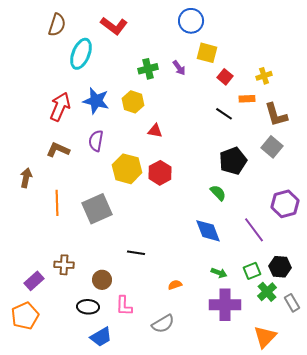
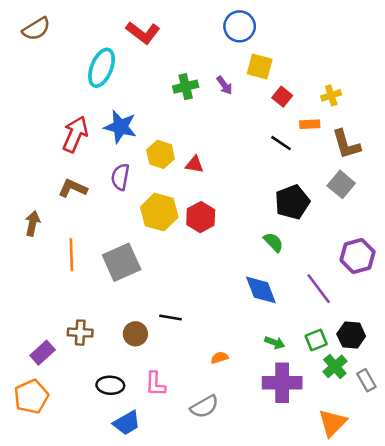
brown semicircle: (57, 25) -> (36, 29), moved, turned 40
yellow hexagon: (133, 102) -> (161, 154), moved
brown circle: (102, 280) -> (135, 334), moved

